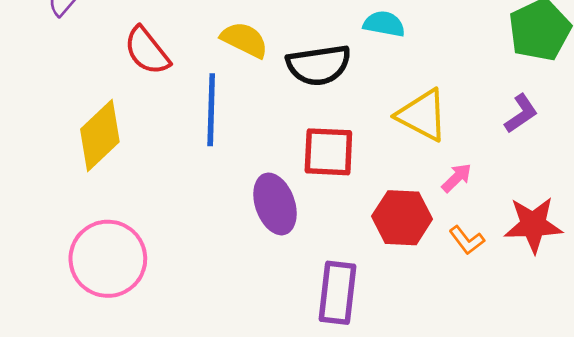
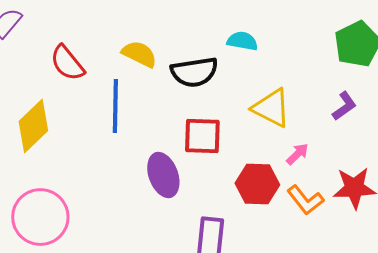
orange L-shape: (467, 240) -> (305, 200), size x1.4

